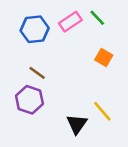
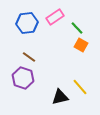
green line: (97, 18) -> (77, 28), moved
black triangle: (77, 124) -> (60, 97), turned 42

